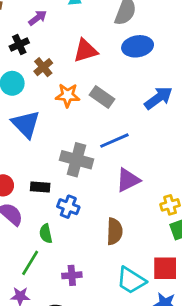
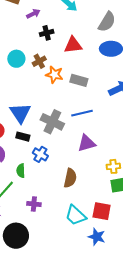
purple arrow: (38, 18) -> (33, 14), moved
black cross: (19, 45) -> (47, 33), moved
brown cross: (43, 67) -> (39, 61), moved
gray rectangle: (102, 97) -> (79, 80), turned -30
blue triangle: (26, 124) -> (20, 113), moved

